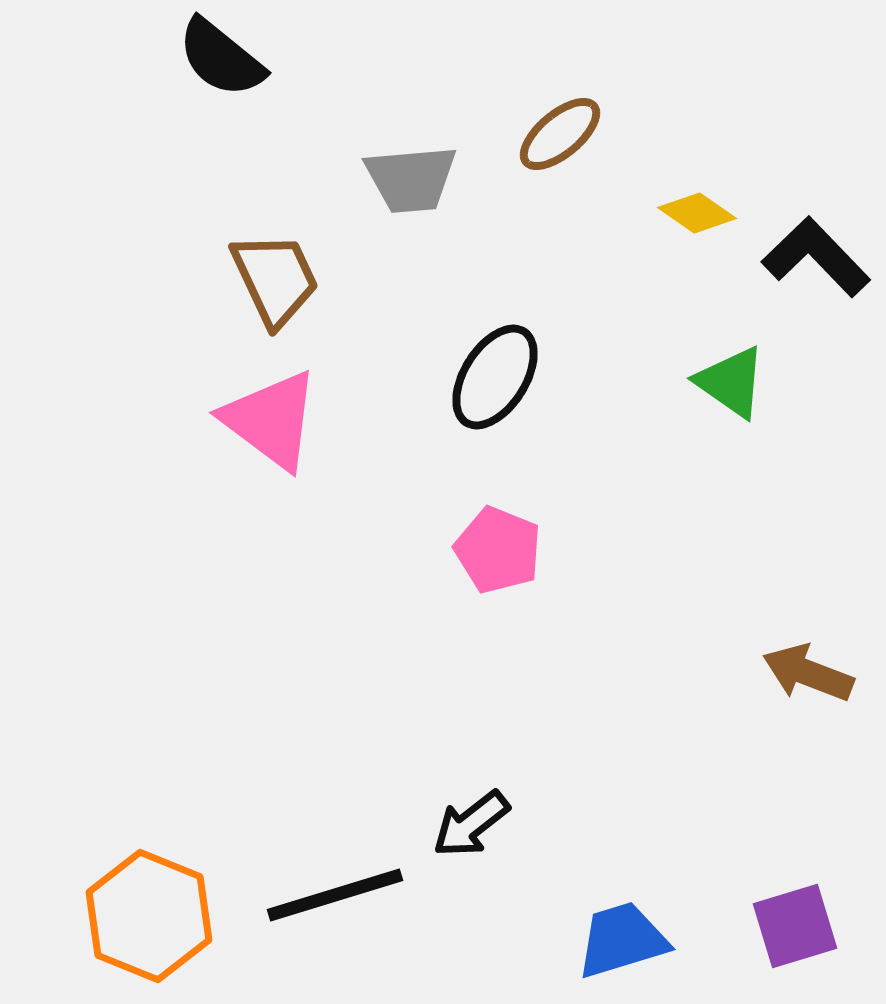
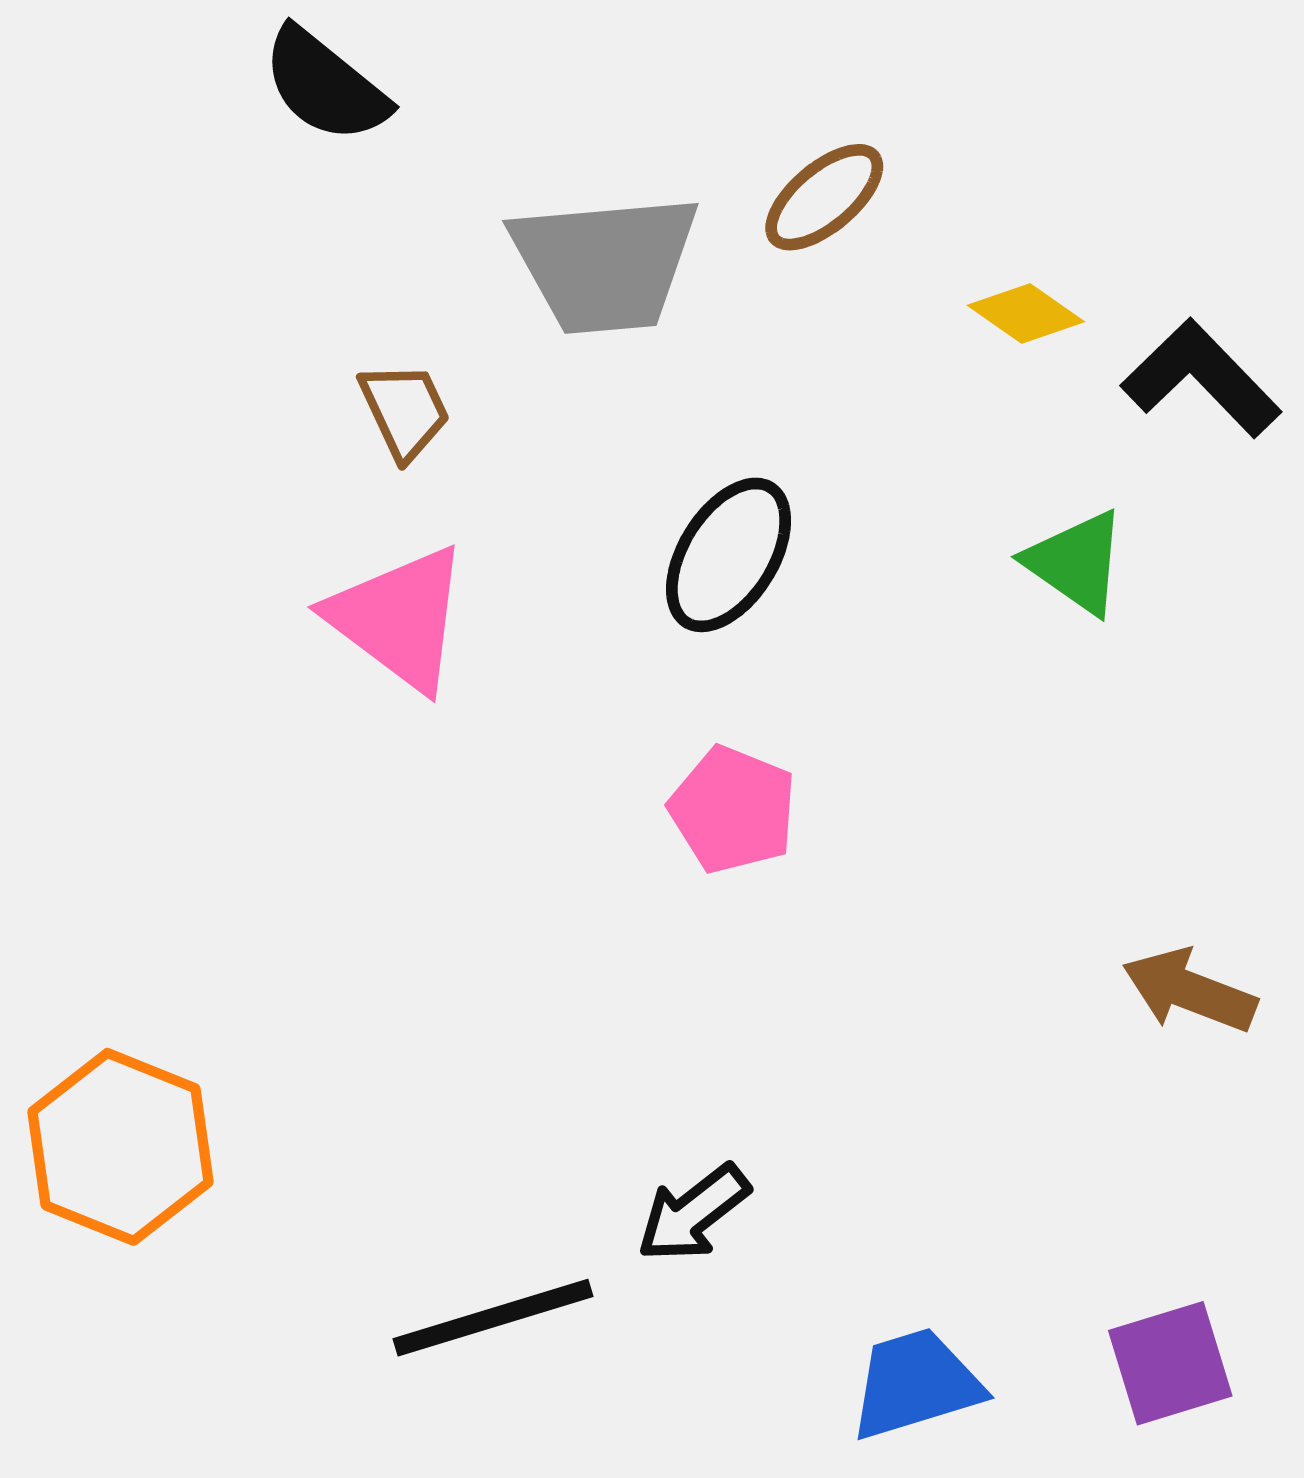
gray trapezoid: (411, 179) -> (605, 263), size x1.4
brown trapezoid: (275, 279) -> (405, 411), size x0.7
orange hexagon: (149, 916) -> (120, 1147), moved

